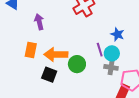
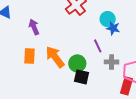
cyan circle: (112, 53) -> (108, 19), moved
orange arrow: (56, 54) -> (55, 57), turned 60
black square: (49, 75) -> (82, 77), moved

